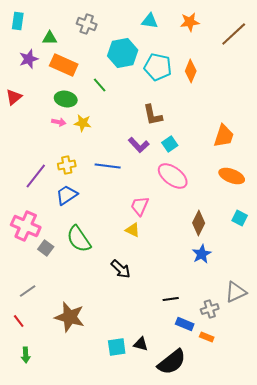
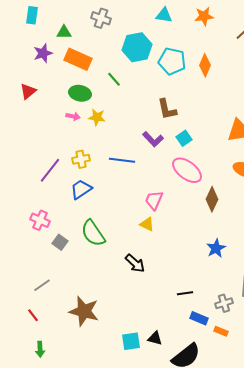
brown diamond: (199, 223) -> (212, 199), moved
pink cross: (26, 226) -> (40, 220), size x0.7

